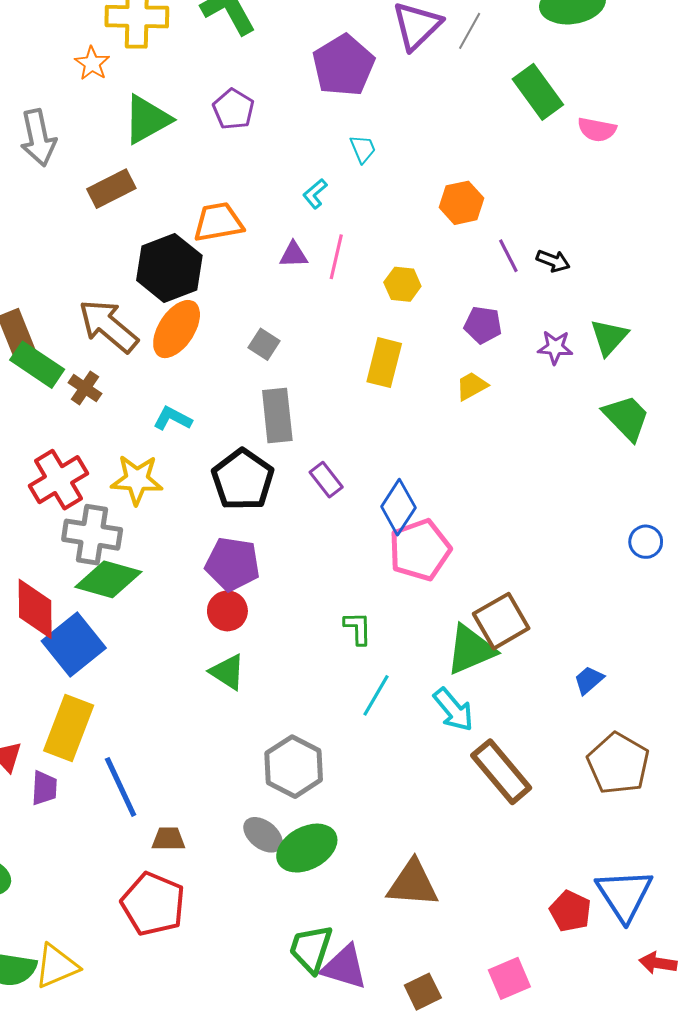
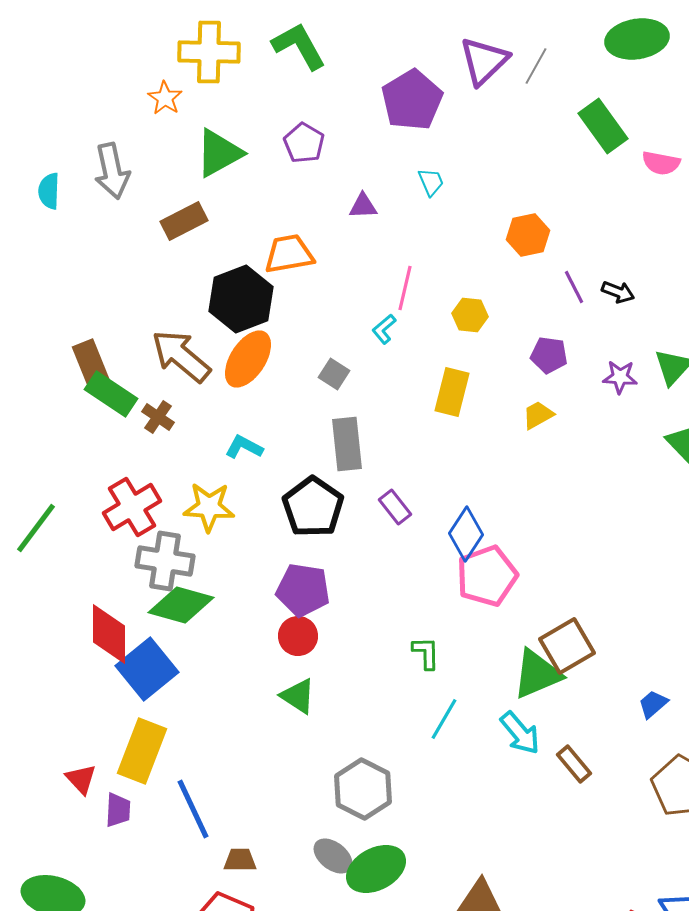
cyan L-shape: (315, 194) -> (384, 329), moved
purple triangle: (294, 255) -> (363, 206), moved
brown rectangle: (501, 772) -> (574, 764), moved, size x0.6

